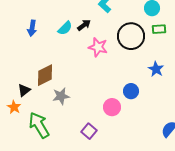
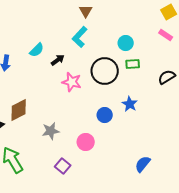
cyan semicircle: (65, 28) -> (37, 50), moved
blue circle: (131, 91) -> (105, 115), moved
gray star: (61, 96) -> (51, 131), moved

